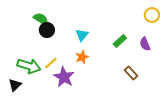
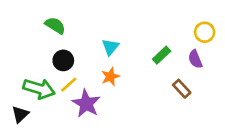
yellow circle: (152, 15) -> (205, 32), moved
black circle: (47, 30) -> (63, 60), moved
brown rectangle: (131, 73) -> (182, 89), moved

